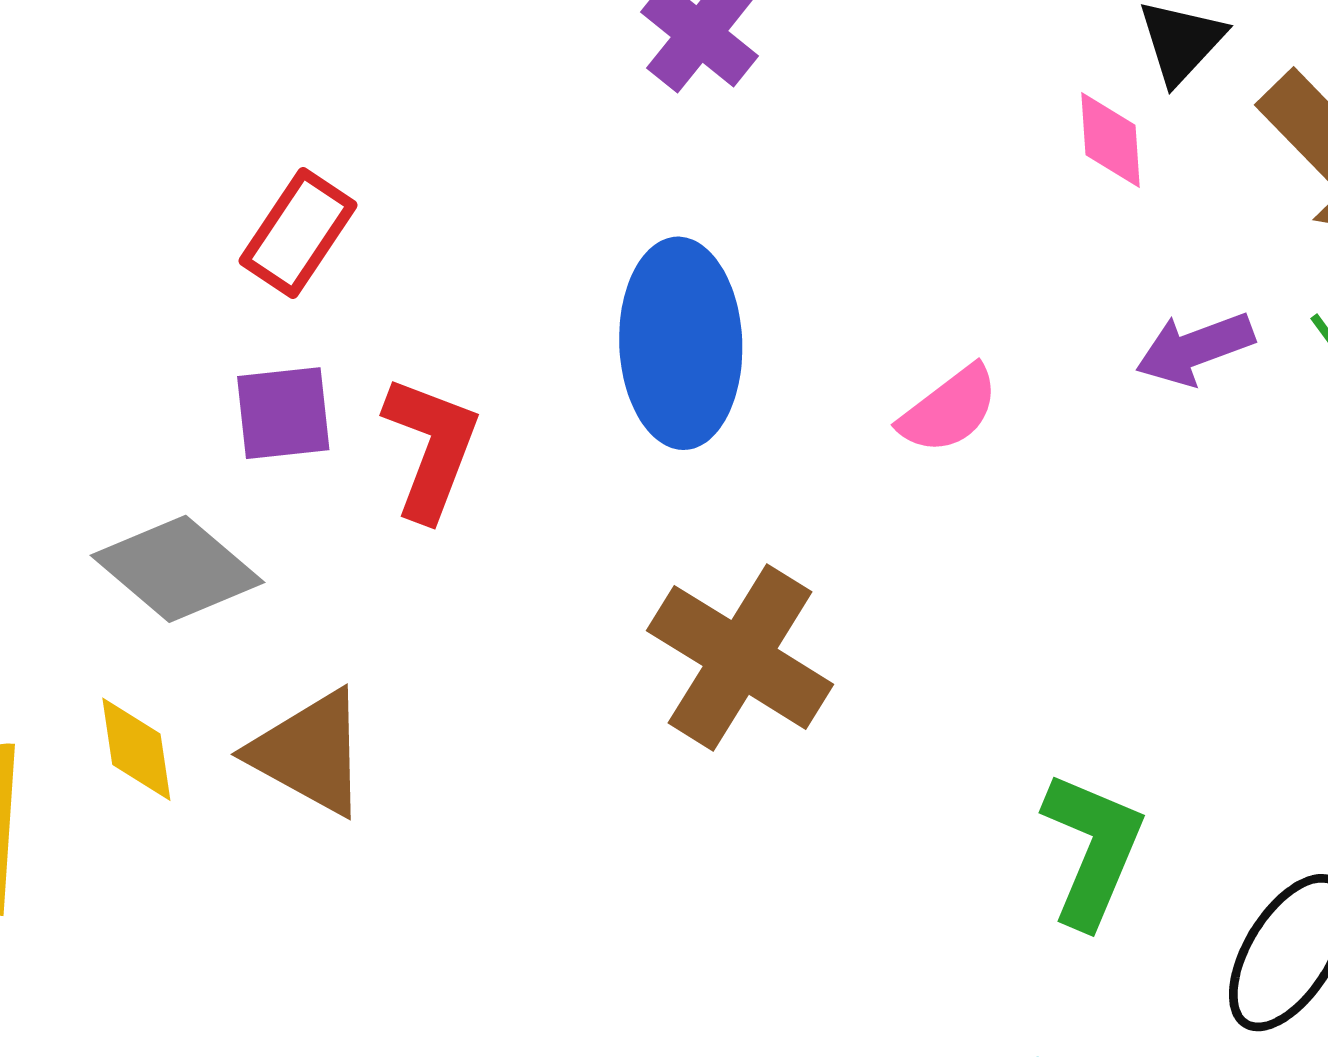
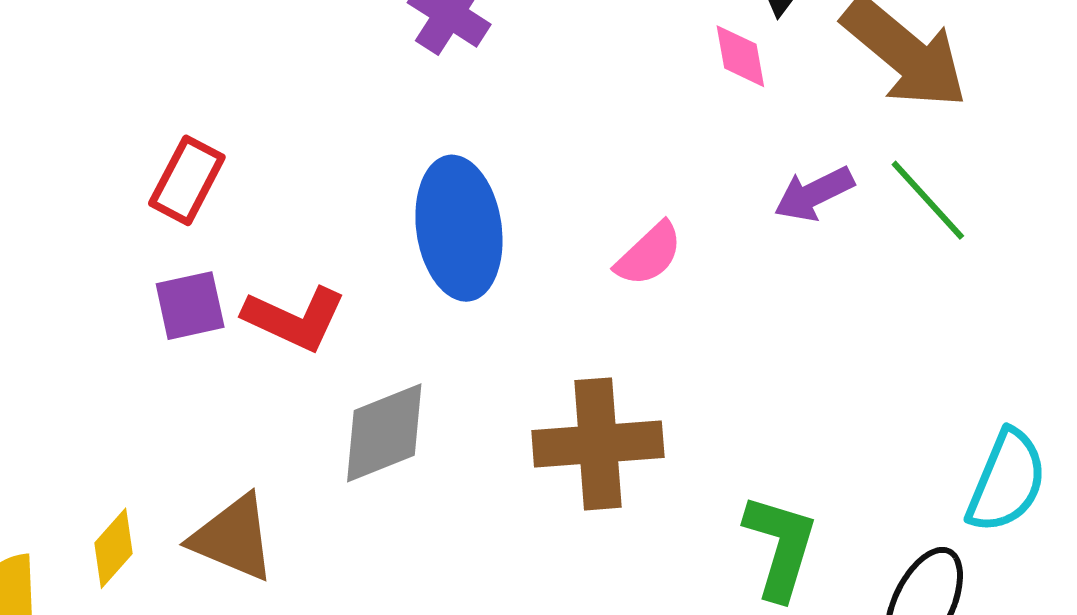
red L-shape: (431, 448) -> (295, 319), turned 100
gray diamond: (177, 569) -> (384, 433), moved, turned -56
brown cross: (740, 657) -> (598, 444), moved, turned -30
yellow diamond: (136, 749) -> (113, 548), turned 56

